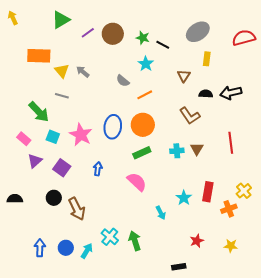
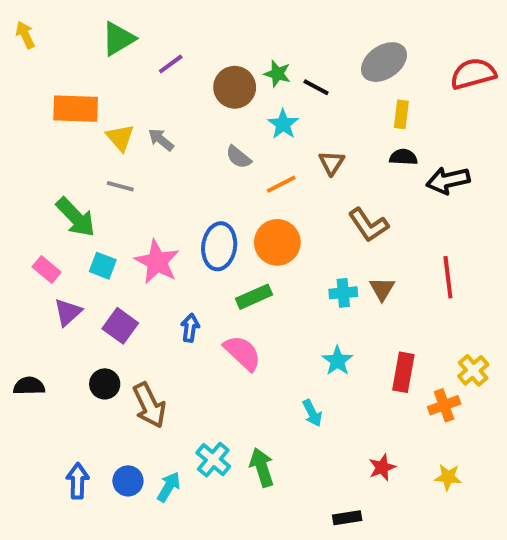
brown circle: (113, 34) -> (235, 87), moved
brown triangle: (184, 76) -> (332, 163), moved
black semicircle: (206, 94) -> (403, 157), moved
green rectangle: (142, 153) -> (254, 297), moved
pink semicircle: (137, 182) -> (242, 353), moved
cyan star: (184, 198) -> (337, 361), moved

